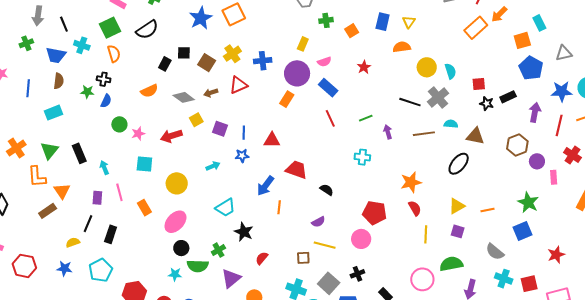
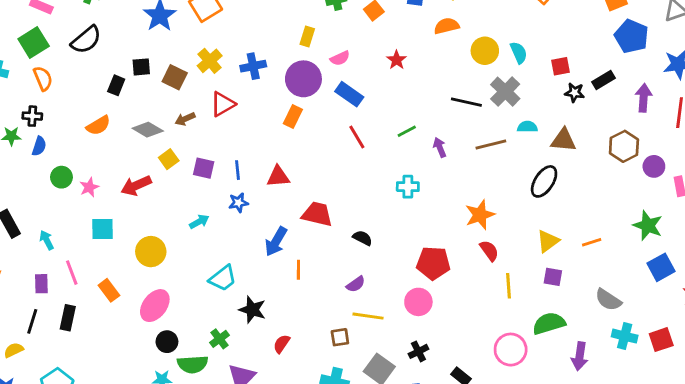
blue square: (523, 231) -> (661, 267), moved
black rectangle: (111, 234) -> (68, 318), moved

